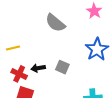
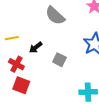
black arrow: (38, 68) -> (36, 47), moved, turned -32

